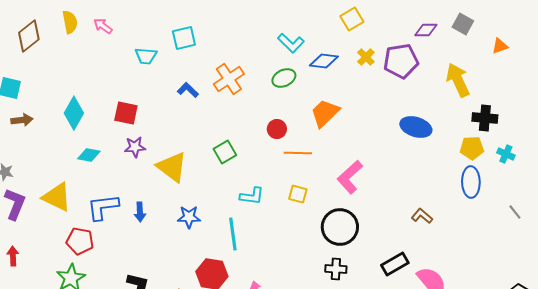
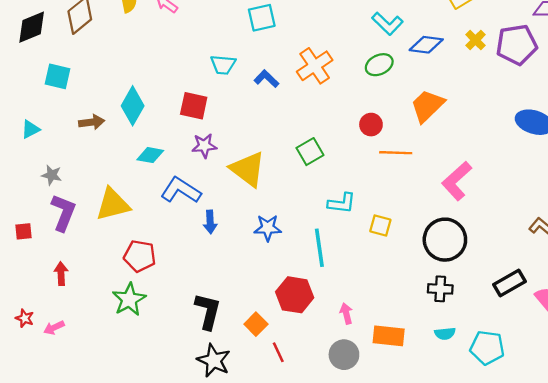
cyan trapezoid: (146, 56) -> (223, 65), moved
brown arrow: (22, 120) -> (92, 122), moved
yellow square: (298, 194) -> (380, 225), moved
yellow triangle: (57, 197) -> (113, 204), turned -40
blue L-shape: (103, 207) -> (181, 190), moved, turned 40

